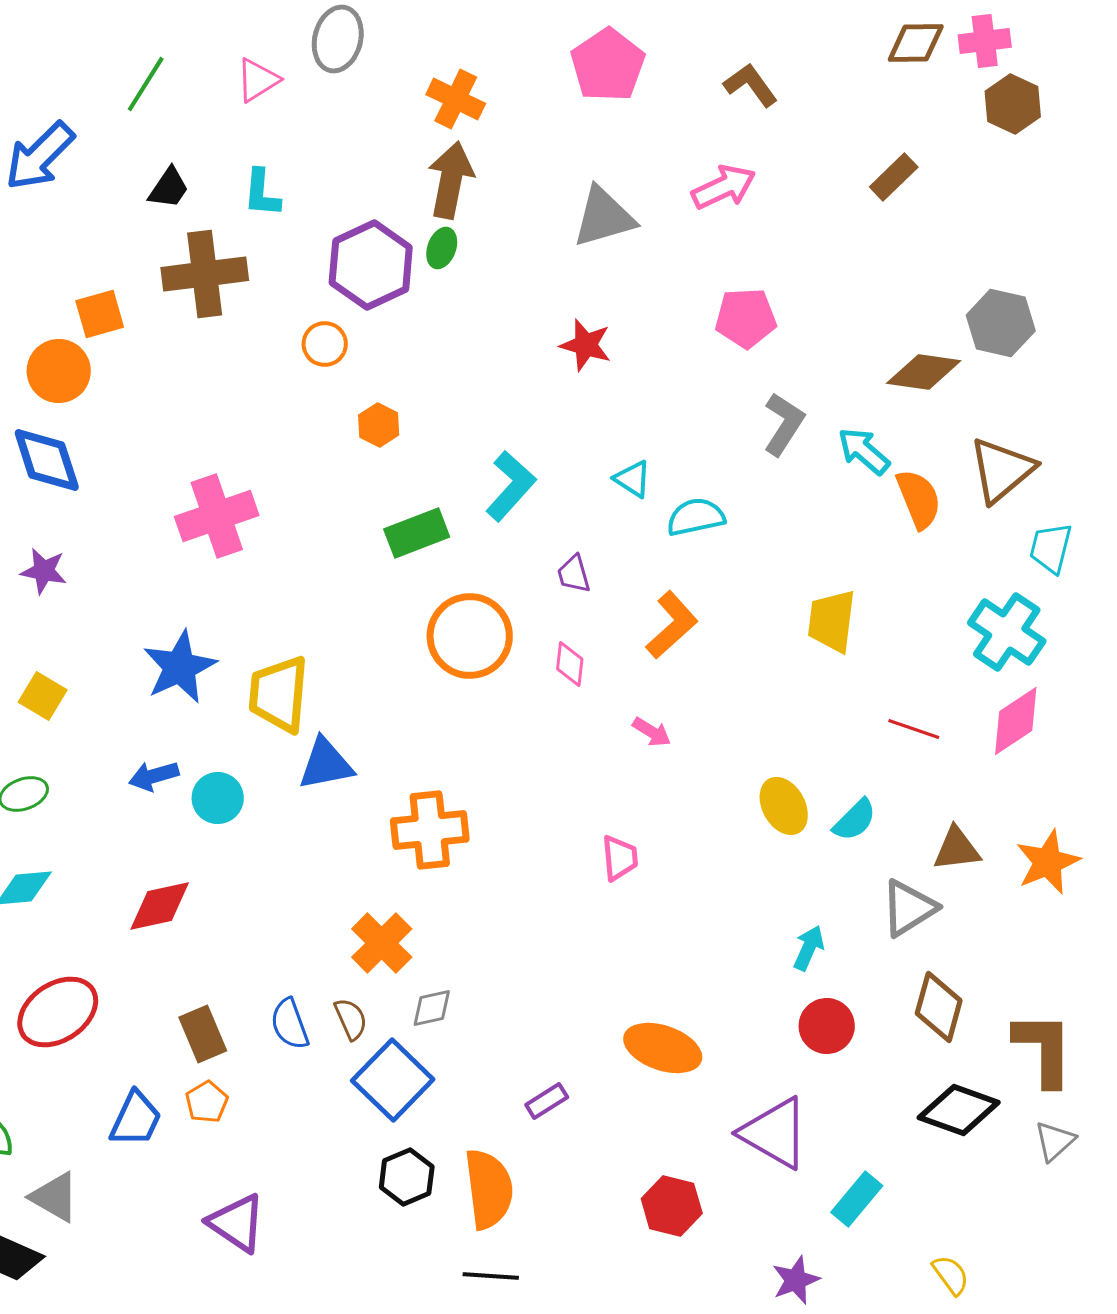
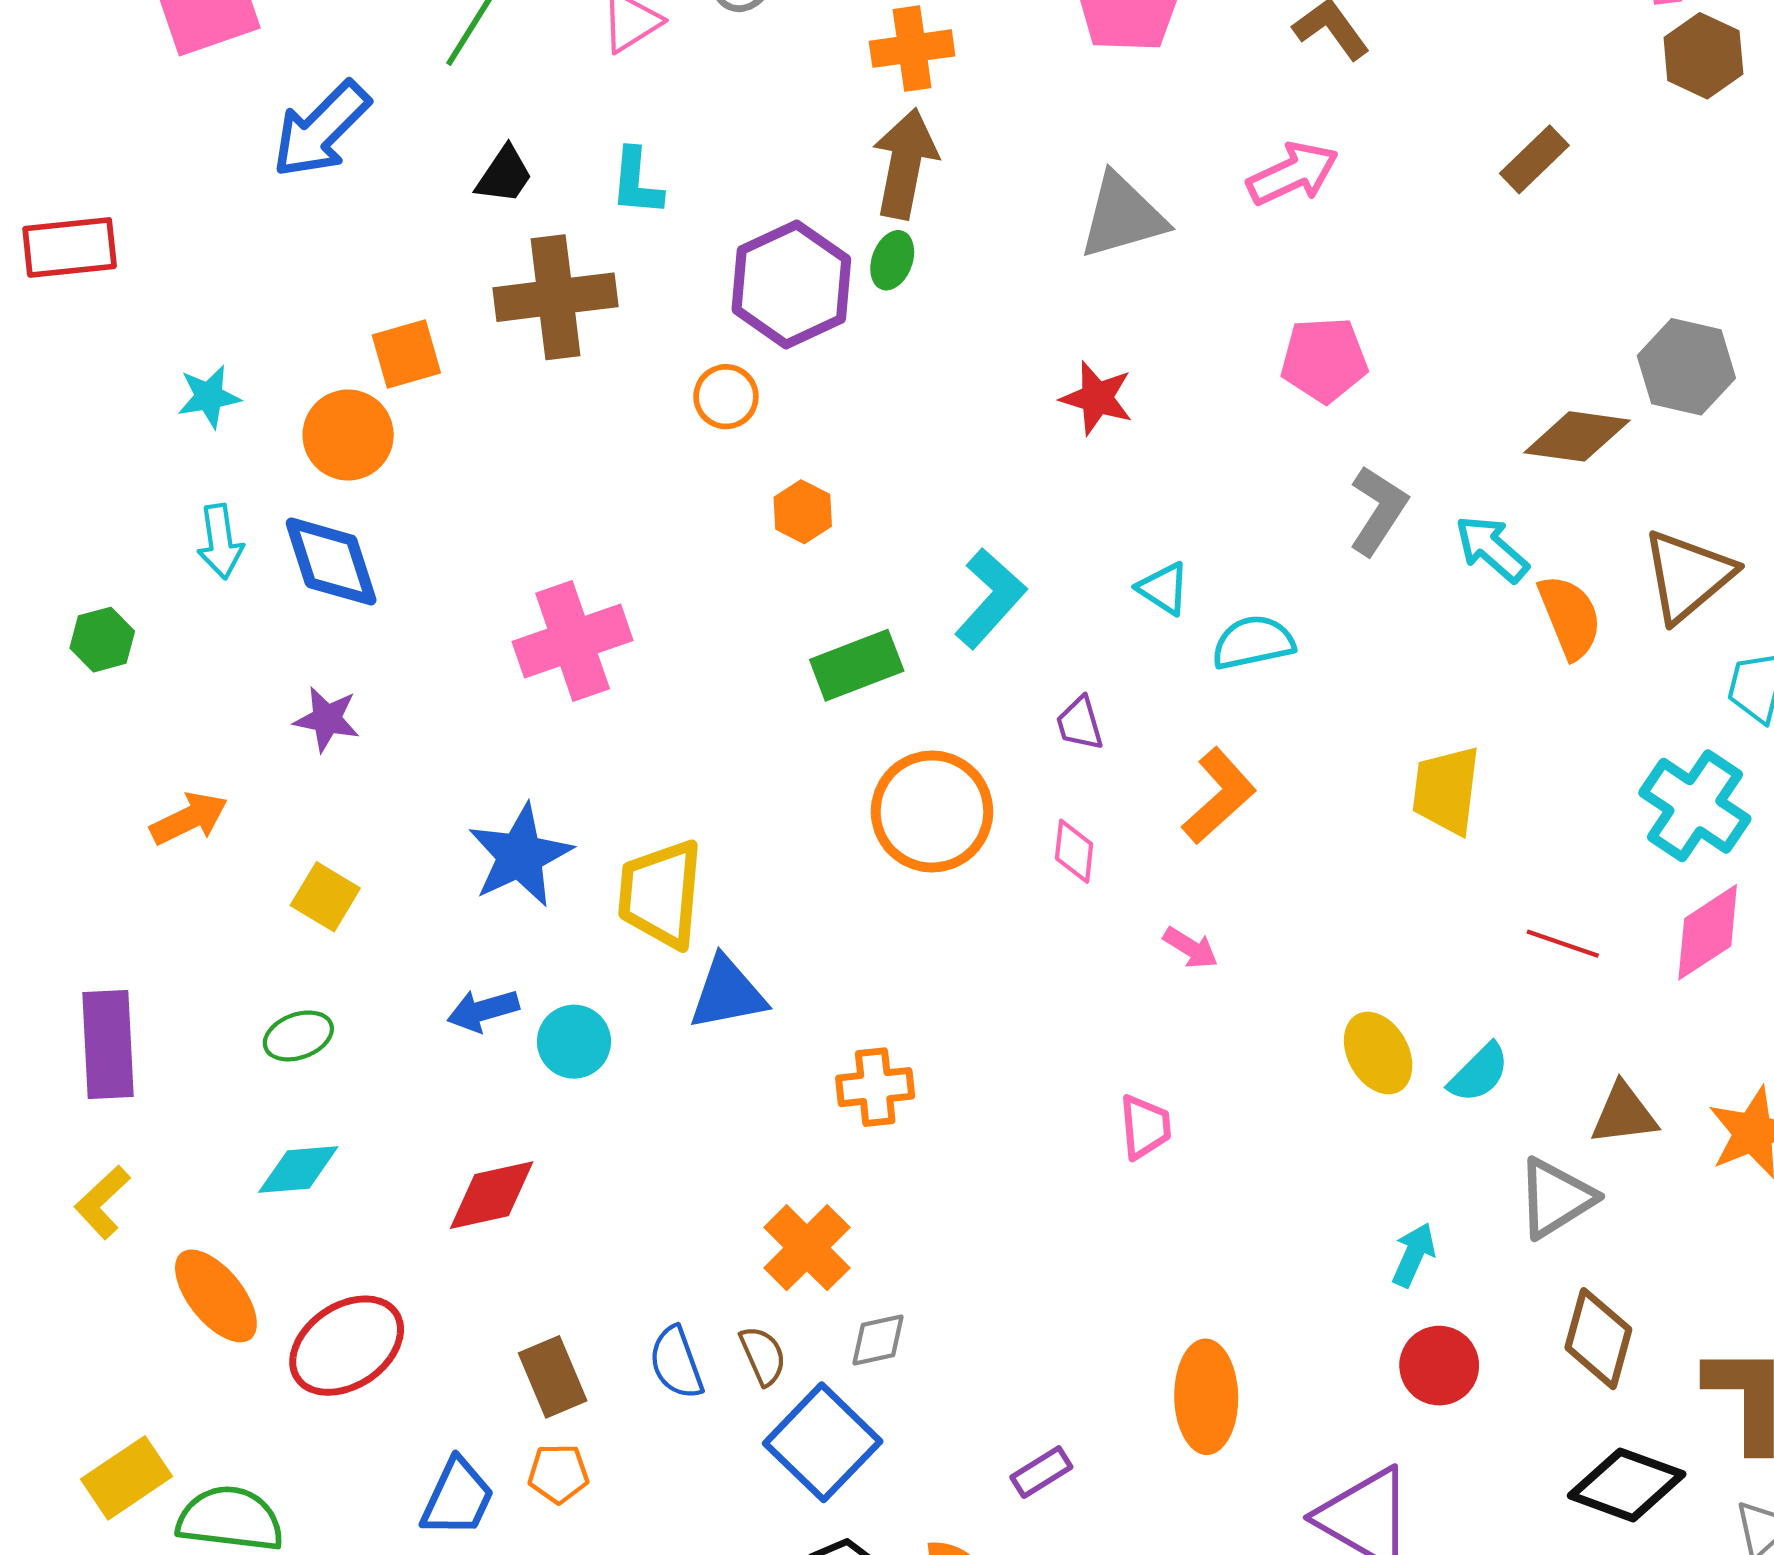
orange cross: (456, 99) -> (912, 49), turned -34
orange cross: (430, 830) -> (875, 1087), size x0.7
orange ellipse: (663, 1048) -> (1206, 1397), turned 70
orange pentagon: (207, 1102) -> (558, 1474), turned 30

